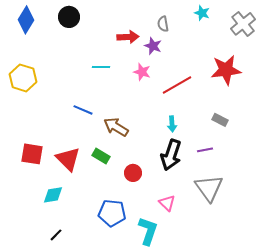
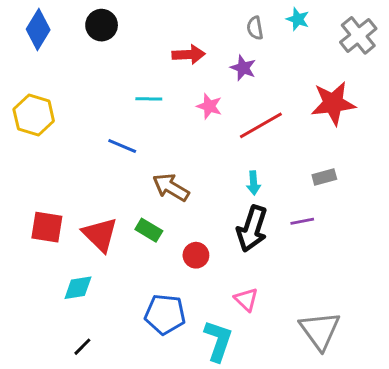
gray semicircle: (163, 24) -> (255, 28), moved
purple star: (153, 46) -> (243, 68), moved
blue line: (83, 110) -> (122, 146), moved
gray rectangle: (220, 120) -> (324, 177), turned -42
gray triangle: (209, 188) -> (320, 330), moved

